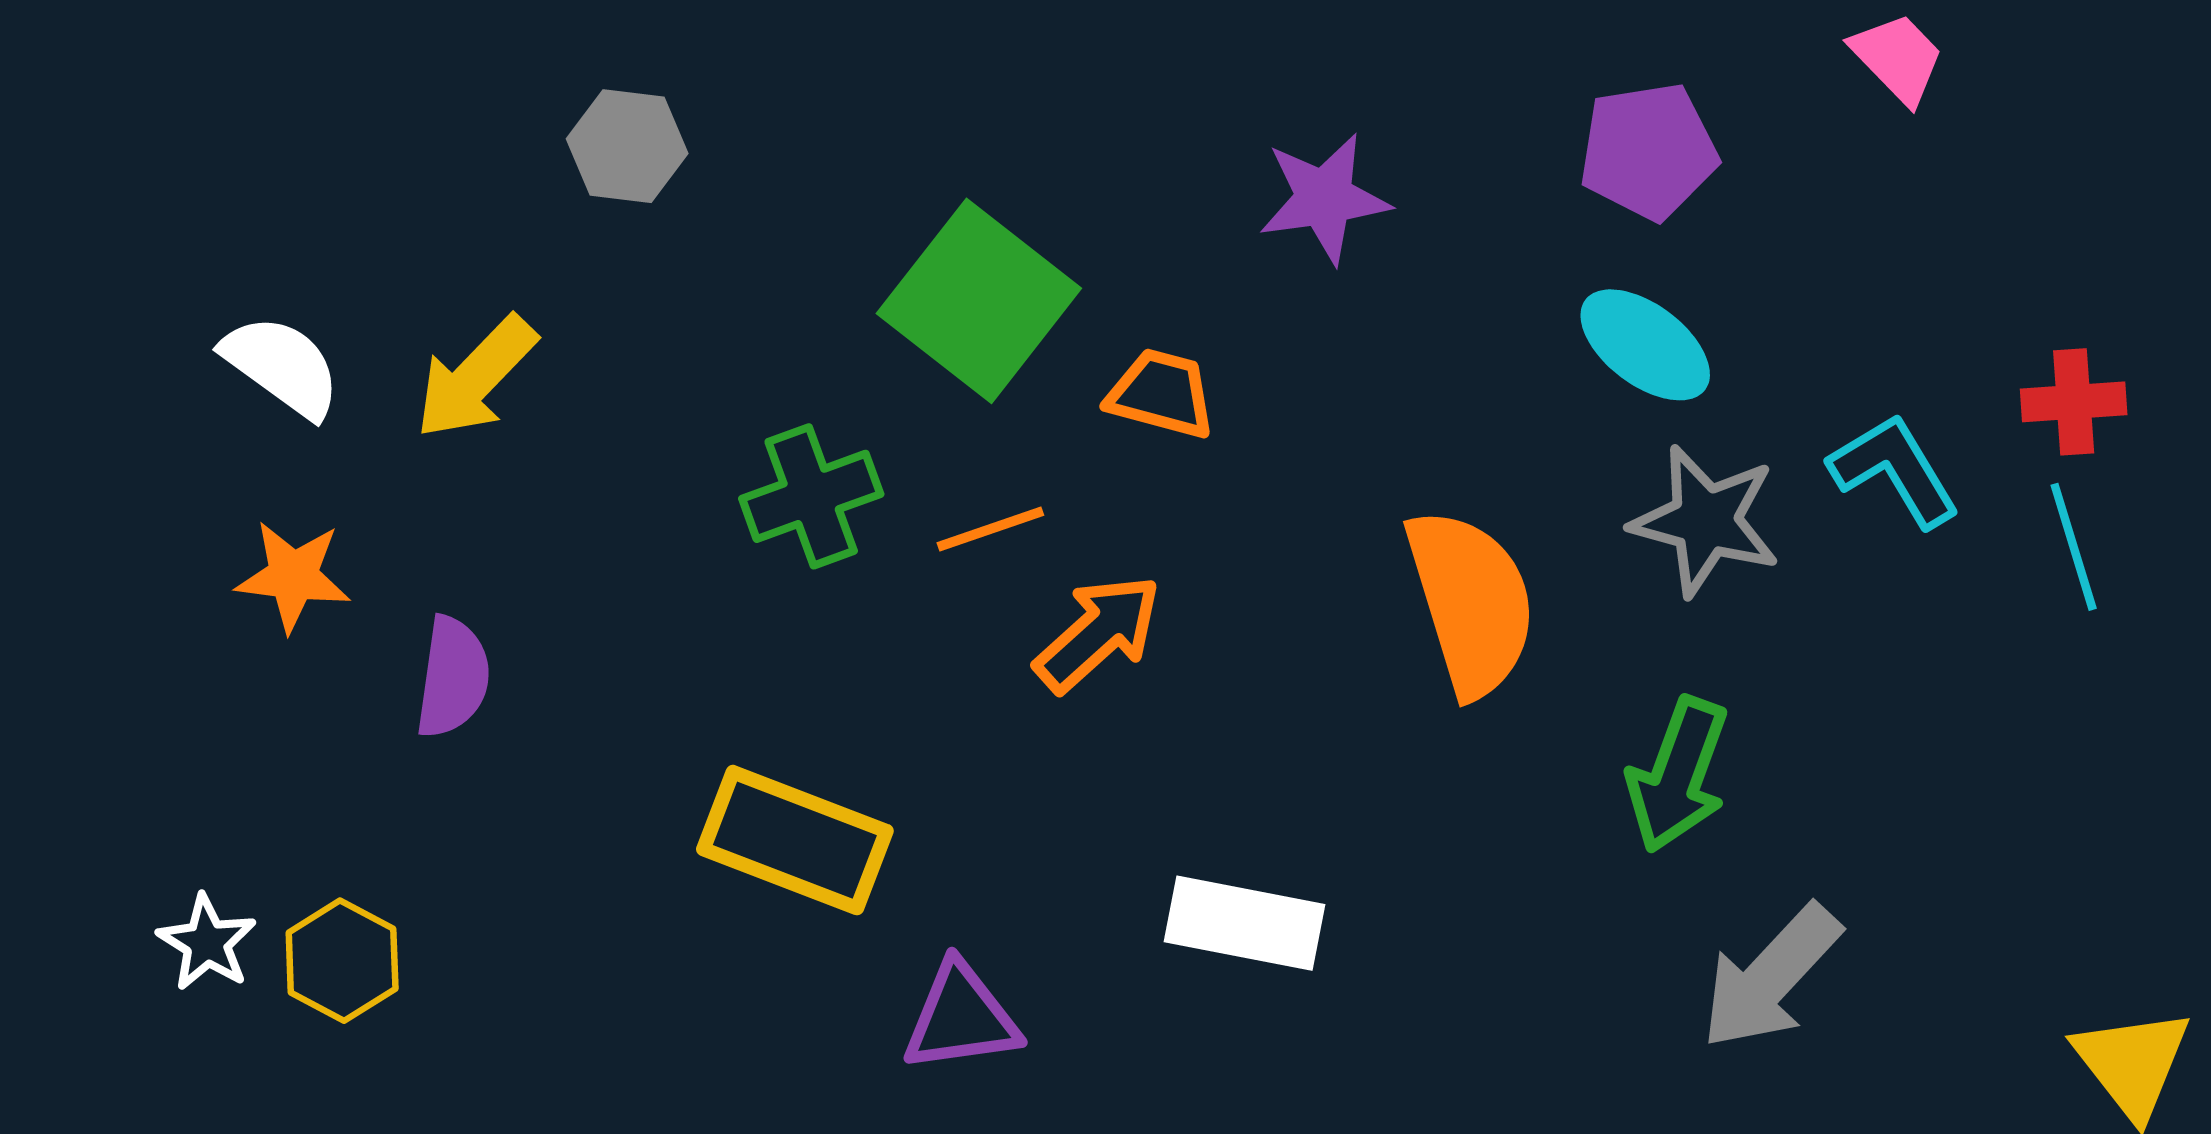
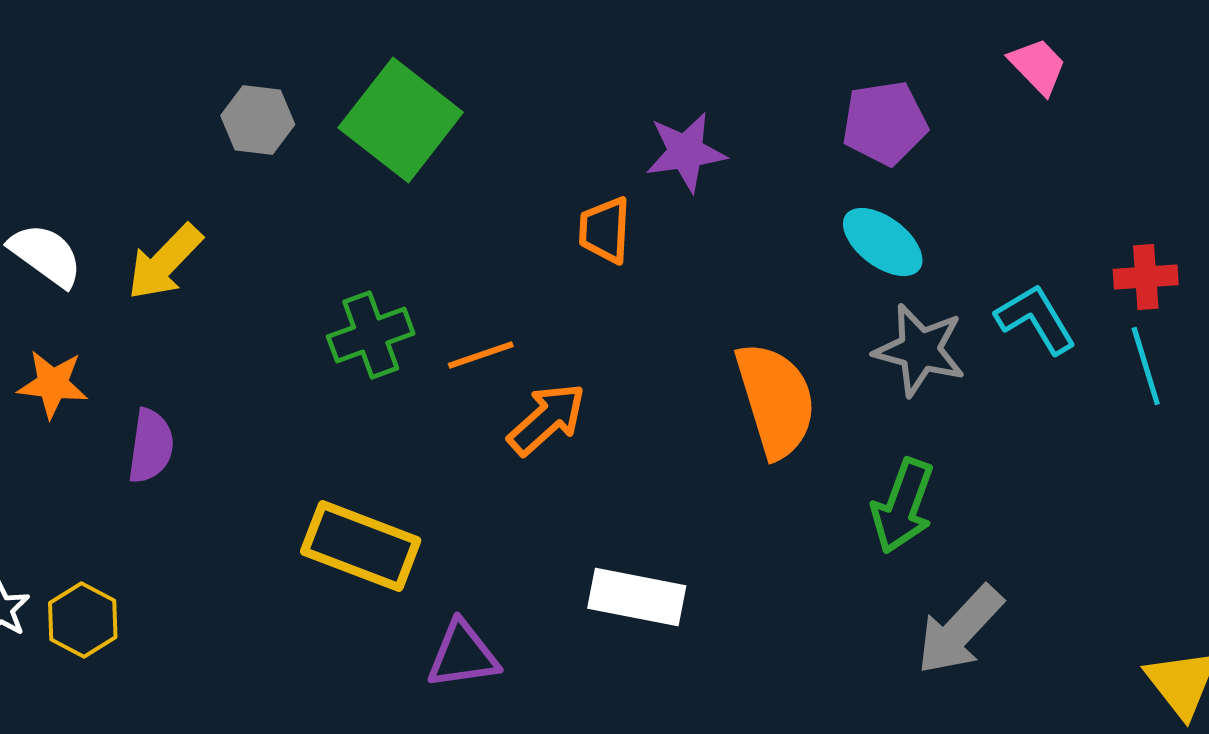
green square: (979, 301) -> (401, 120), moved
orange trapezoid: (1161, 394) -> (605, 230), moved, turned -102

